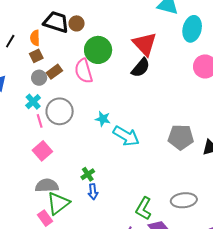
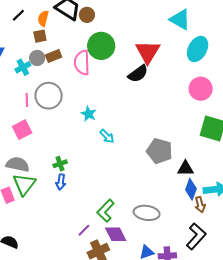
cyan cross: (33, 102) -> (23, 67), moved
cyan arrow: (126, 136) -> (107, 136), size x0.6
green triangle: (58, 203) -> (24, 184), turned -30

